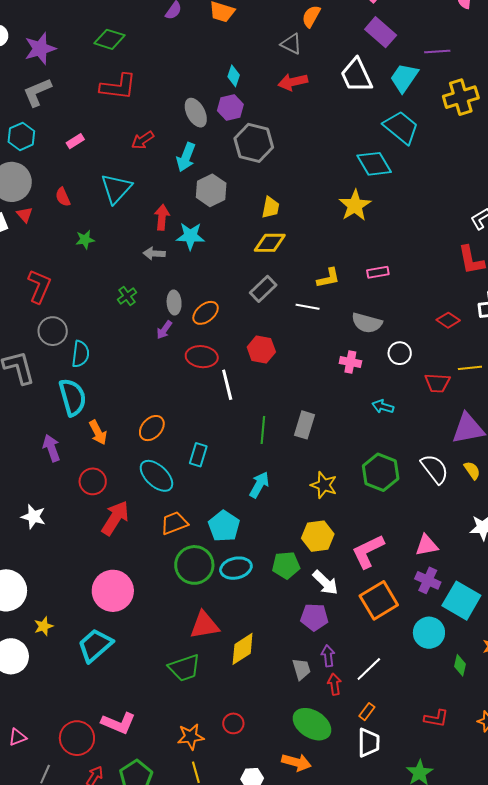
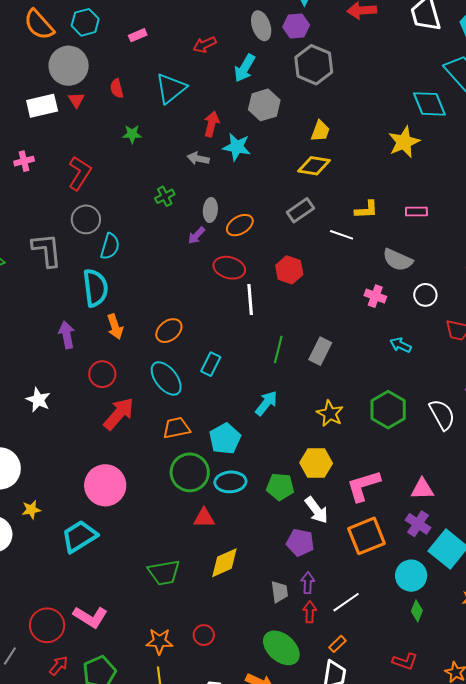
red triangle: (205, 625) -> (204, 518), moved, size x0.7
green diamond: (460, 665) -> (417, 611), moved

